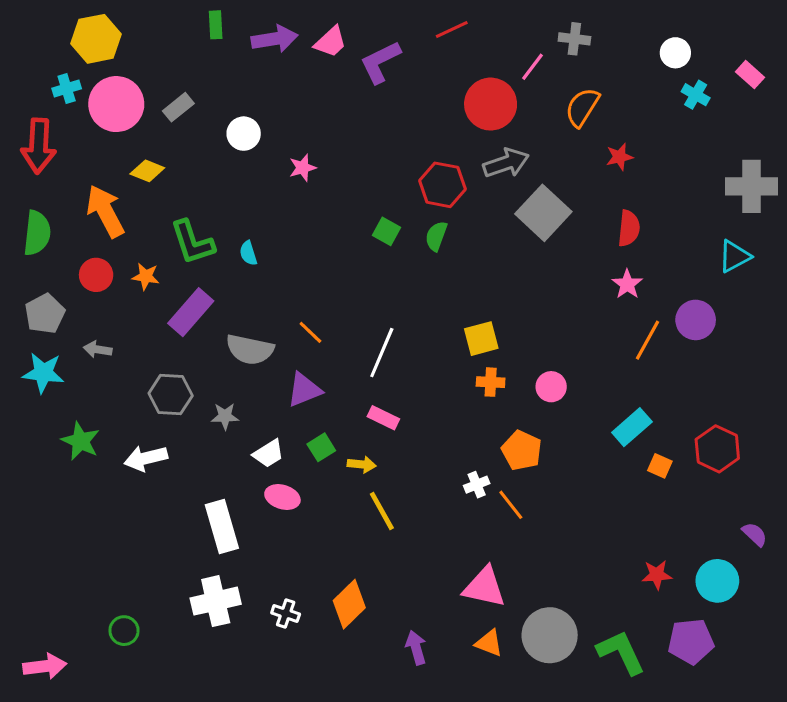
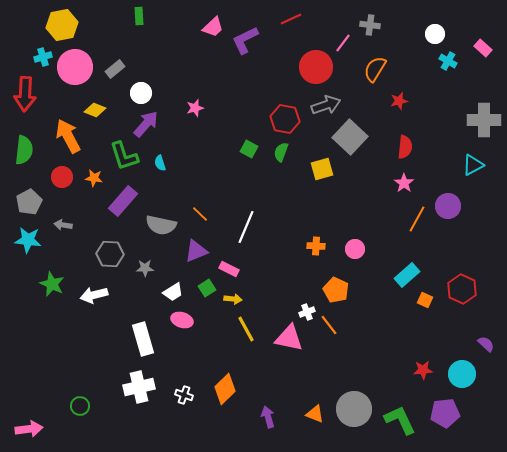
purple arrow: (275, 39) -> (146, 124), moved, turned -40
white circle: (244, 134) -> (141, 93), moved
yellow square: (481, 339) -> (322, 169), moved
pink rectangle: (383, 418) -> (229, 269), moved
pink triangle: (484, 587) -> (289, 338), moved

